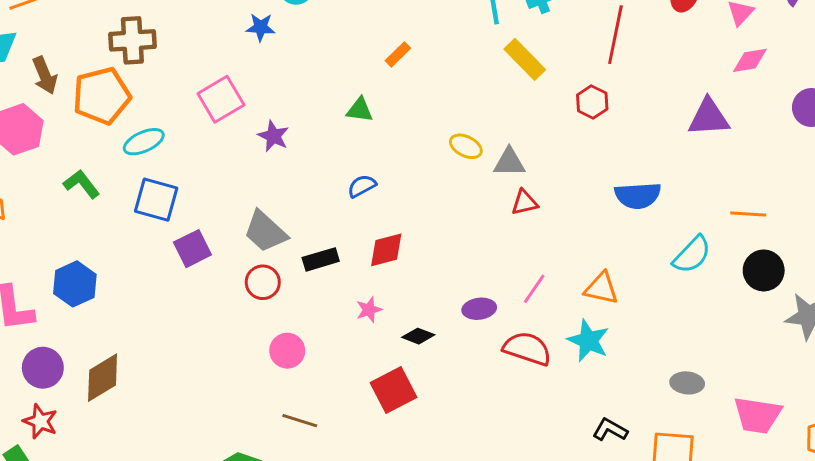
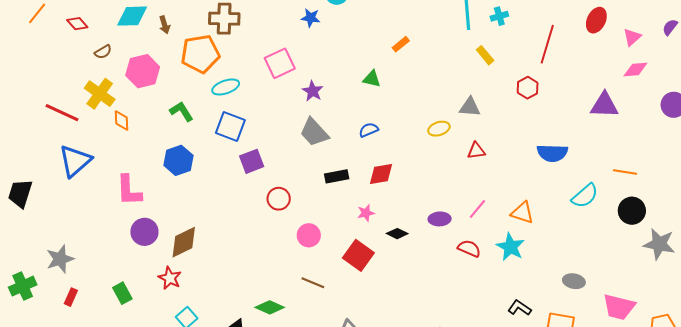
yellow rectangle: (525, 59) -> (485, 55), size x0.7
brown arrow: (45, 75) -> (165, 25), moved, size x0.7
yellow ellipse: (466, 146) -> (439, 129), moved, turned -50
gray triangle: (509, 162) -> (470, 107), moved
gray trapezoid: (265, 232) -> (314, 132), moved
red circle: (263, 282) -> (279, 199), moved
blue hexagon: (75, 284) -> (178, 160), moved
red semicircle: (527, 349) -> (469, 248), size x0.7
red square: (393, 390) -> (358, 255), moved, turned -32
red star: (40, 421) -> (170, 278), moved

